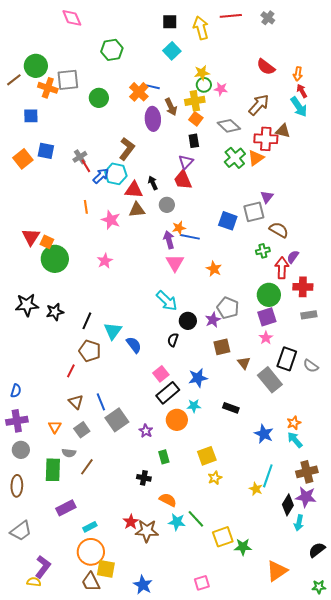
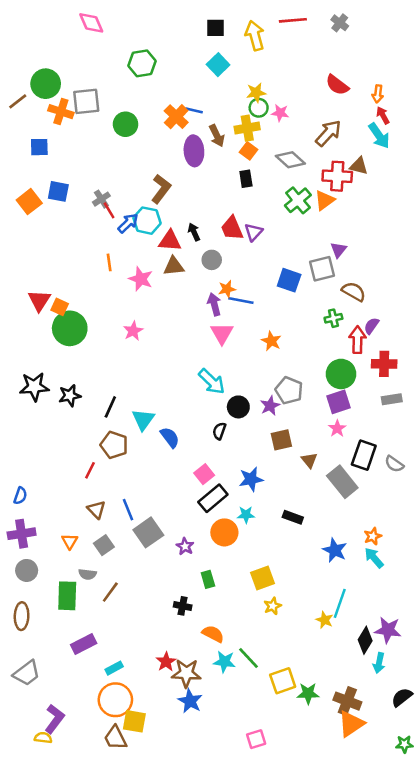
purple triangle: (186, 162) -> (254, 232), moved
brown cross: (307, 472) -> (347, 701), moved, turned 35
blue star: (143, 585) -> (190, 701), moved

